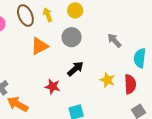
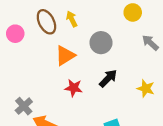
yellow circle: (75, 10) -> (133, 12), moved
red star: (53, 87) -> (74, 88), moved

